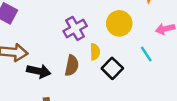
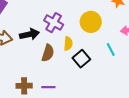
purple cross: (75, 28) -> (54, 23), turned -36
black arrow: (39, 71) -> (29, 34), moved, turned -30

